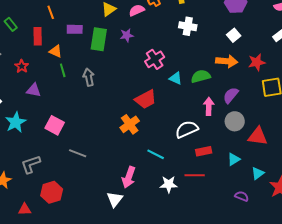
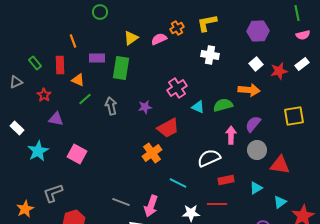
green rectangle: (11, 24) -> (35, 63), moved
purple star: (127, 35) -> (145, 107), moved
red star: (257, 62) -> (279, 71), moved
green line: (63, 70) -> (85, 99), turned 64
gray line: (78, 153) -> (121, 202), moved

